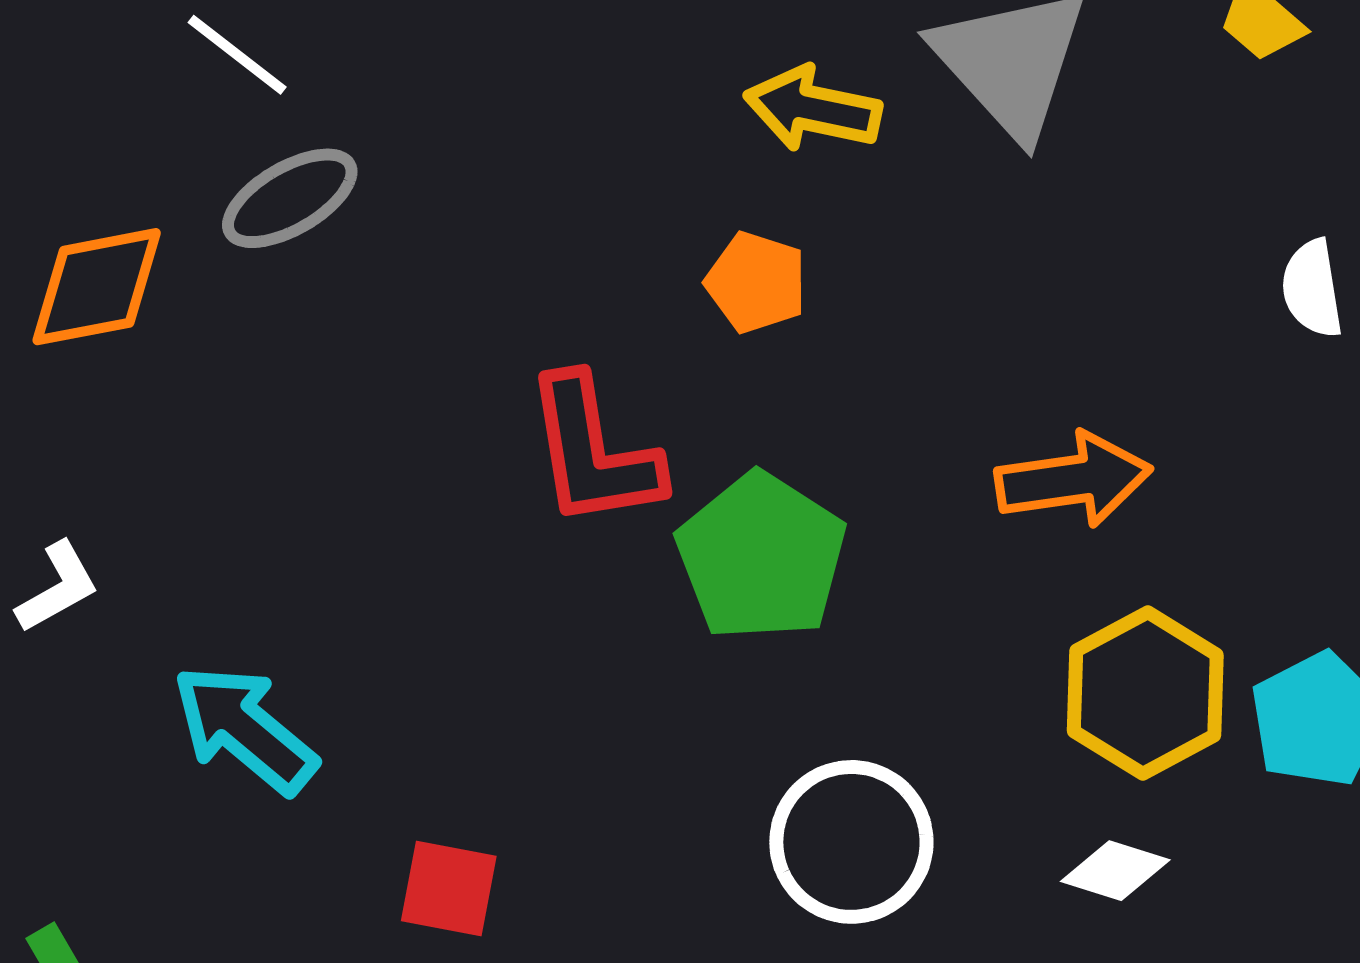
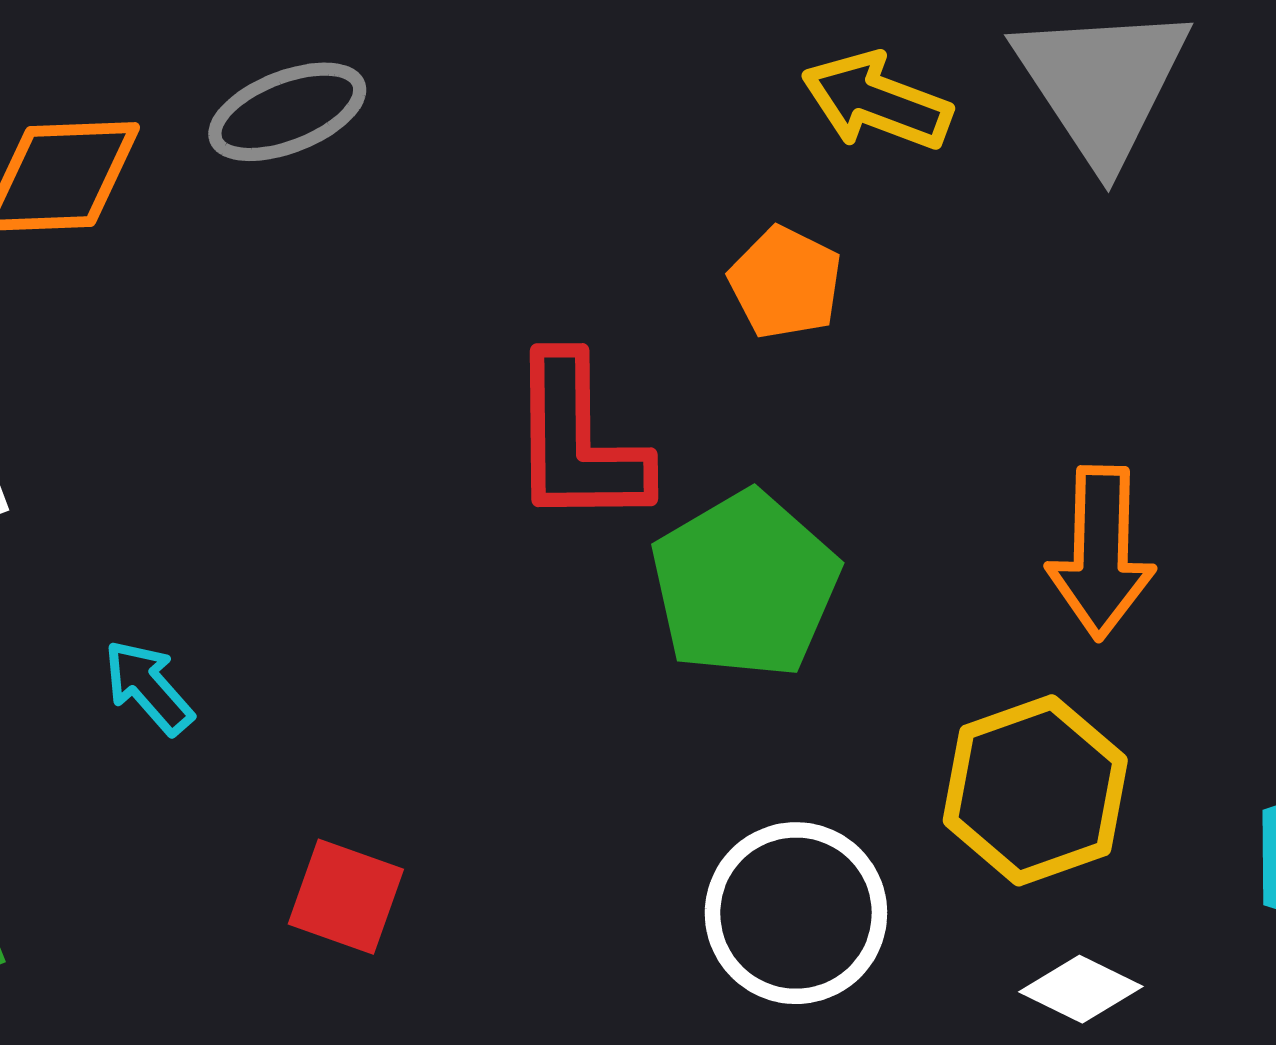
orange arrow: (1073, 480) -> (1101, 553), turned 91
yellow hexagon: (1145, 693) -> (1035, 790), moved
cyan arrow: (245, 729) -> (148, 687), size x0.6

